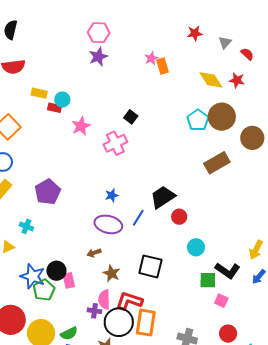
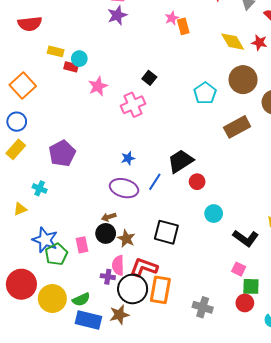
cyan pentagon: (198, 120) -> (205, 93), moved
black circle: (56, 271) -> (106, 233), moved
green square: (208, 280) -> (251, 286), moved

